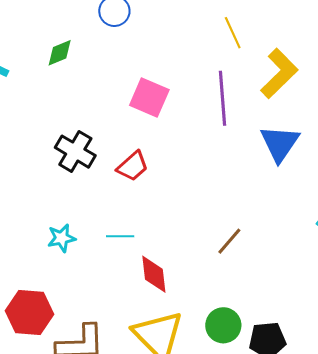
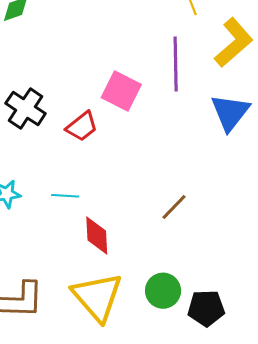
pink square: (149, 97) -> (121, 91), moved

